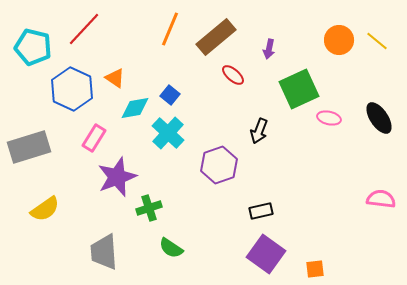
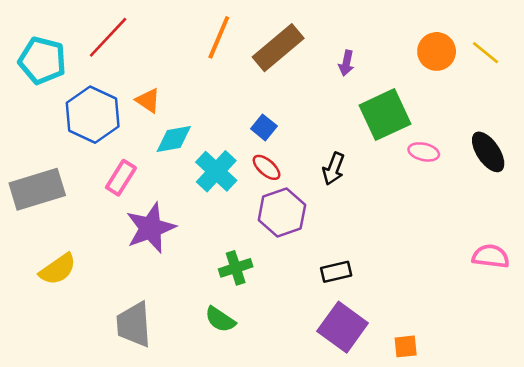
red ellipse: (233, 75) -> (267, 167), moved
blue square: (170, 95) -> (264, 127), moved
green cross: (149, 208) -> (236, 268), moved

